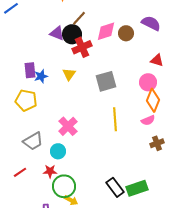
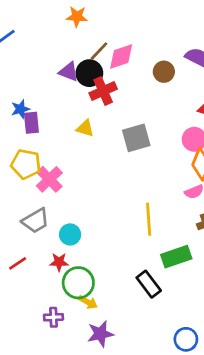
pink diamond: (106, 31) -> (121, 57), moved
yellow triangle: (69, 74) -> (85, 128), turned -48
blue star: (41, 76) -> (20, 109), moved
yellow line: (115, 119) -> (149, 219), moved
pink cross: (68, 126) -> (49, 179), moved
green rectangle: (137, 188) -> (176, 257), moved

